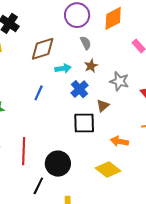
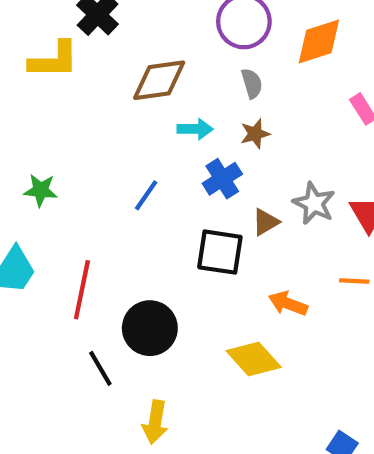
gray star: (119, 81) -> (314, 203), moved
blue line: (39, 93) -> (146, 195), moved
black line: (38, 186) -> (100, 368), turned -66

